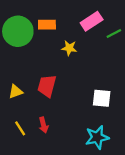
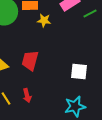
yellow star: (69, 48) -> (44, 20), moved

